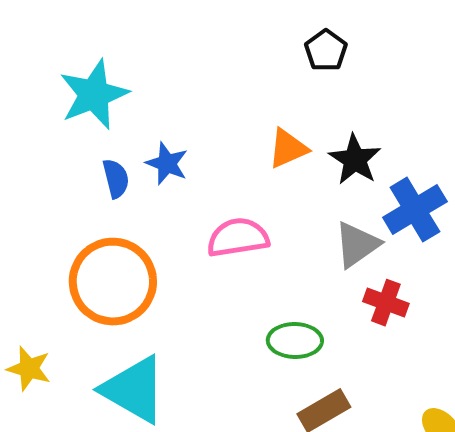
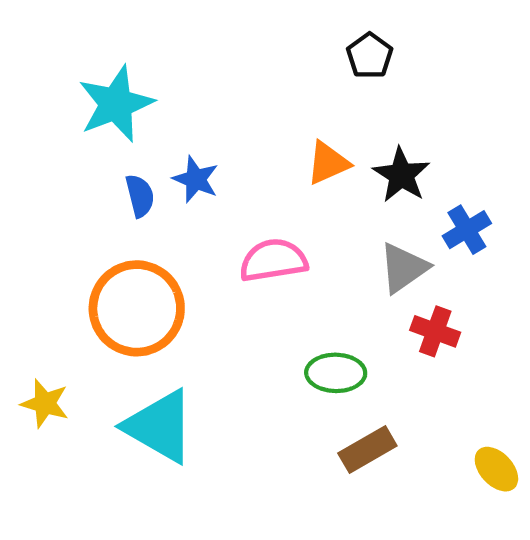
blue cross: (415, 210) -> (467, 230), size x0.7

